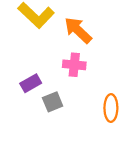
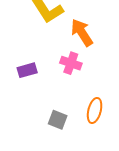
gray square: (53, 102) -> (58, 120), moved, turned 30

